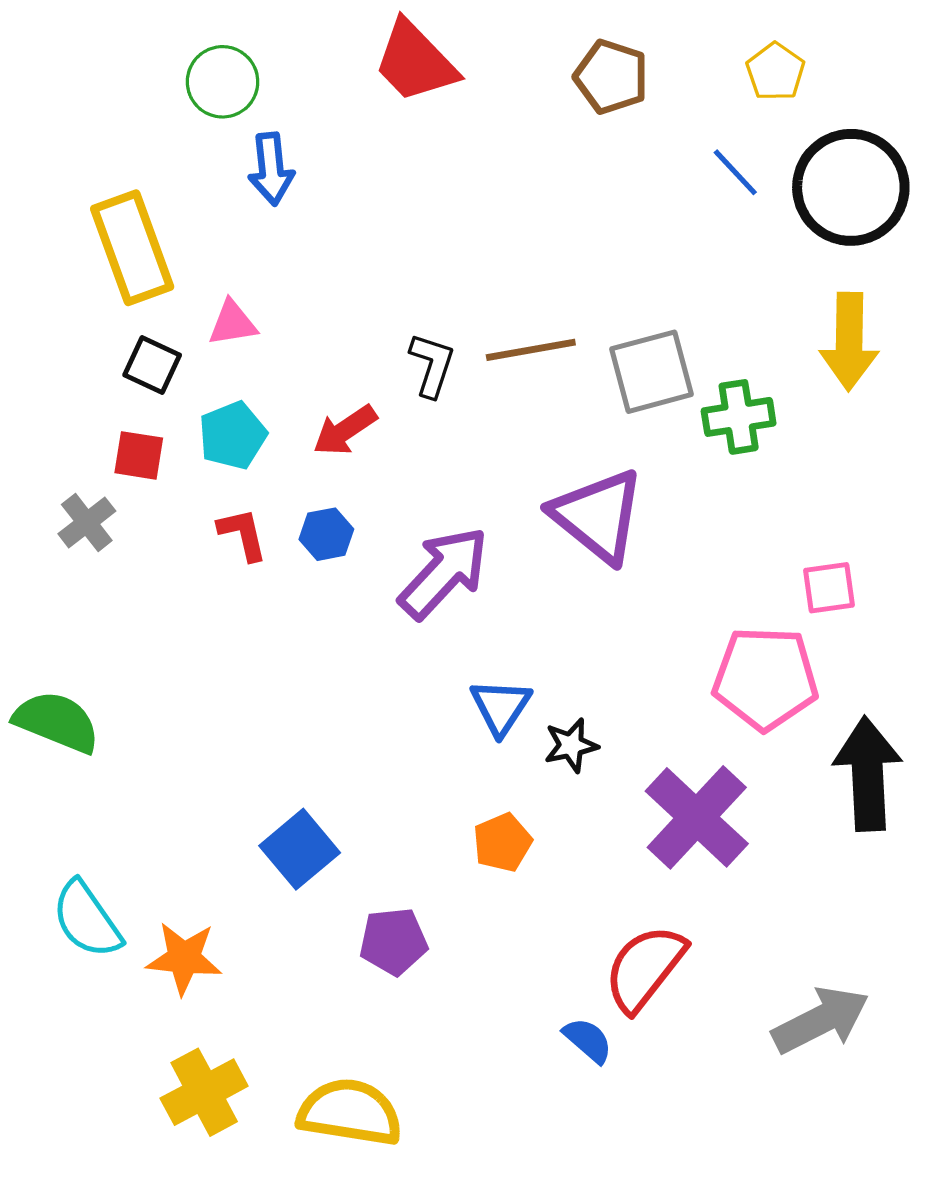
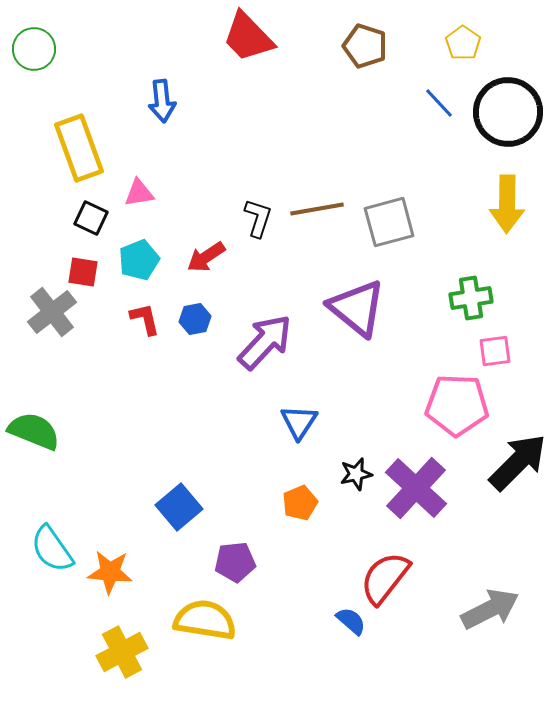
green circle: (223, 82) -> (34, 49), moved
green cross: (739, 417) -> (471, 298), moved
gray cross: (87, 522) -> (52, 312), size x1.4
black star: (571, 745) -> (356, 474), moved
black arrow: (868, 774) -> (518, 462), turned 48
yellow semicircle: (350, 1112) -> (205, 620), moved

